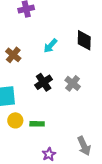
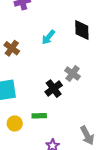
black cross: (44, 82) -> (54, 89), moved
yellow circle: (15, 120) -> (15, 123), moved

